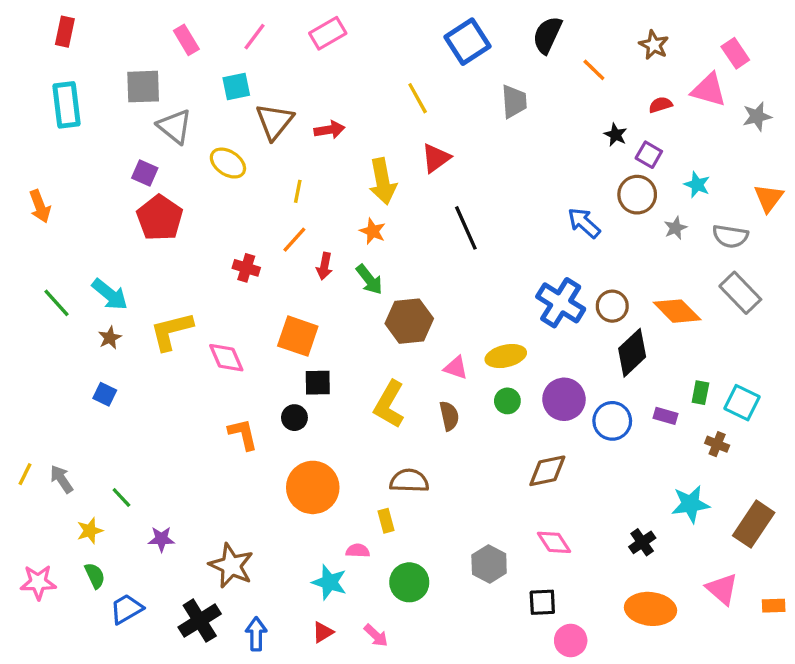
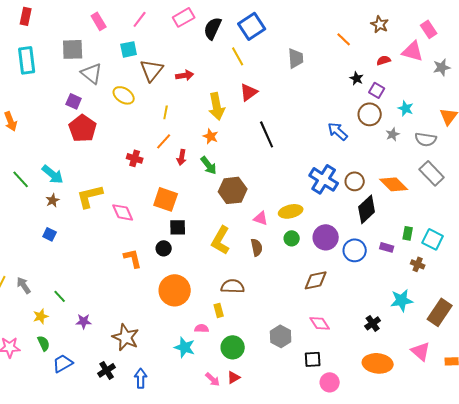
black semicircle: (547, 35) -> (213, 28), moved
blue square: (467, 42) -> (252, 26), moved
black cross: (200, 621) -> (107, 370), size x0.7
red triangle: (323, 632) -> (234, 377), moved

